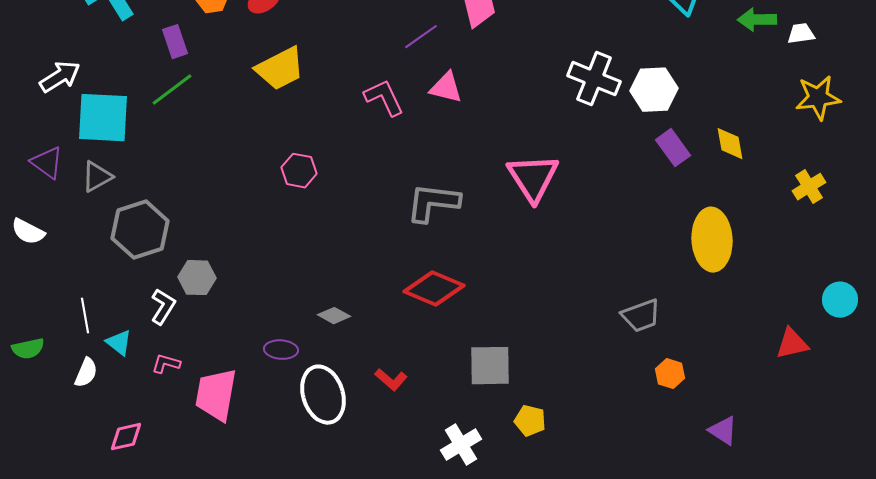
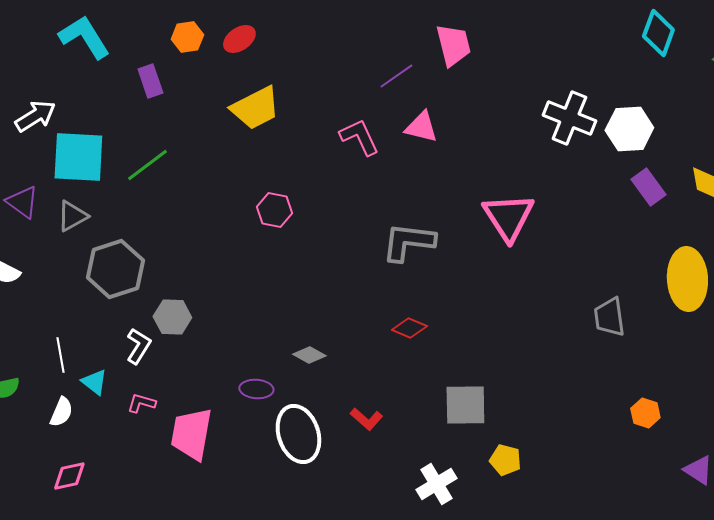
green line: (172, 90) -> (147, 165), moved
red diamond: (434, 289) -> (409, 328), size x0.6
gray trapezoid: (641, 316) -> (609, 317), moved, turned 102
pink diamond: (126, 437) -> (69, 476), moved

